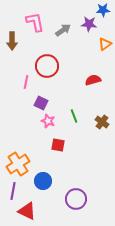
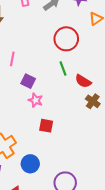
red circle: (47, 66) -> (66, 39), moved
red semicircle: (93, 80) -> (83, 81), moved, turned -133
green line: (74, 116) -> (63, 68), moved

